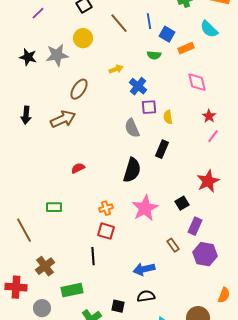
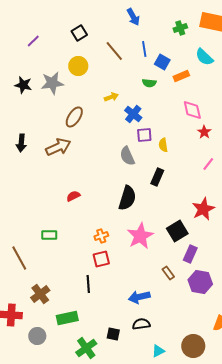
red star: (209, 116) -> (204, 132), moved
black square: (182, 203) -> (177, 231), size x1.5
red square: (106, 231) -> (101, 259), turned -30

